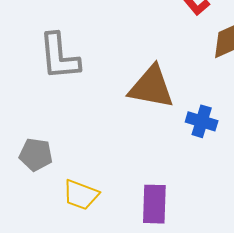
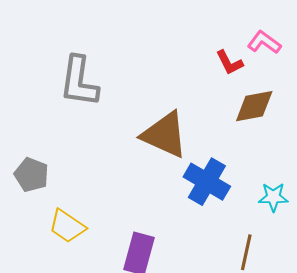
blue cross: (202, 121) -> (207, 182), size x1.4

